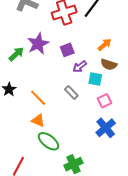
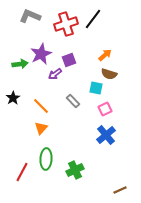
green arrow: (16, 54) -> (20, 64), turned 35
purple arrow: (80, 67) -> (55, 74), moved
orange triangle: (38, 121) -> (41, 128), turned 48
green ellipse: (49, 141) -> (46, 159), moved, turned 55

